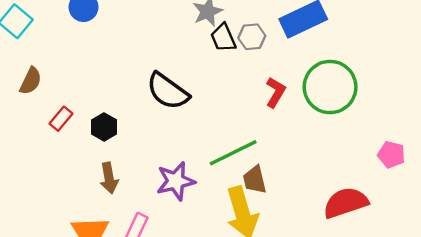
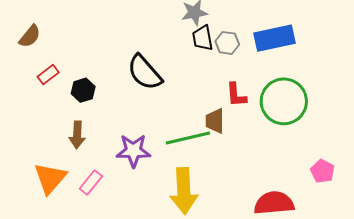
red L-shape: (275, 92) -> (236, 95), turned 132
brown trapezoid: (255, 180) -> (215, 121), moved

